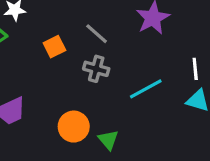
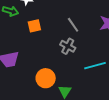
orange square: (54, 47) -> (34, 26), moved

